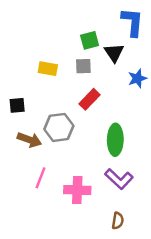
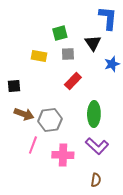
green square: (90, 40) -> (60, 33), moved
gray hexagon: (59, 127) -> (50, 120), moved

